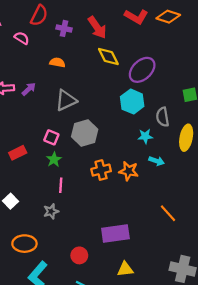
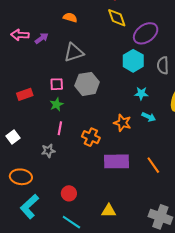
gray semicircle: (163, 117) -> (163, 65), moved
pink square: (51, 137) -> (57, 84), turned -32
orange cross: (101, 170) -> (91, 137), moved, turned 30
purple rectangle: (115, 233) -> (116, 161), moved

